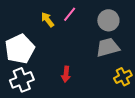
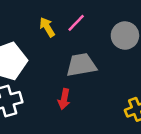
gray trapezoid: (108, 47) -> (81, 65), moved

